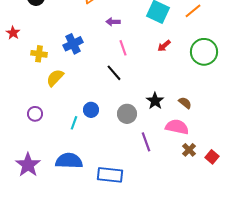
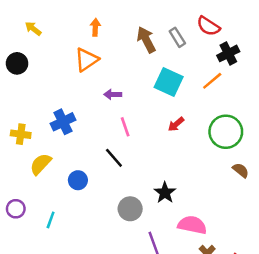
brown semicircle: (185, 103) -> (241, 170), moved
blue circle: (91, 110) -> (78, 180), moved
cyan line: (74, 123) -> (51, 220), moved

